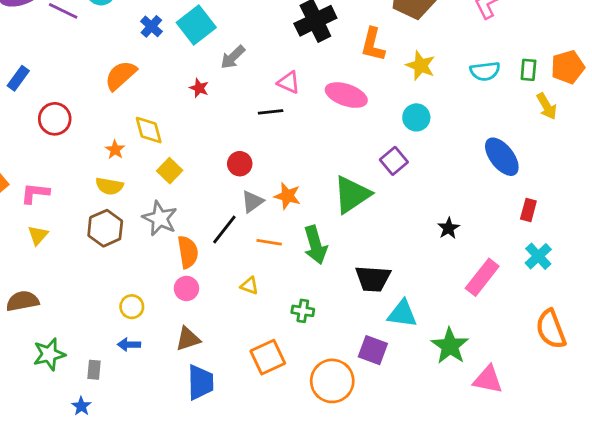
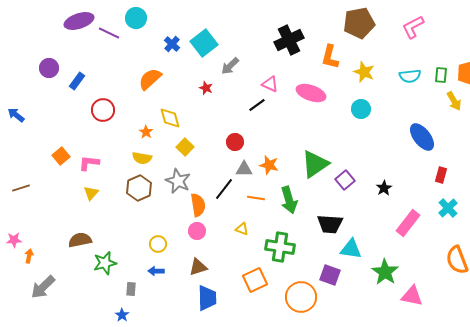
black line: (271, 112) -> (257, 105), turned -30
purple square: (394, 161) -> (345, 180), moved
gray triangle: (252, 202) -> (244, 169), turned 36
green cross: (303, 311) -> (280, 247), size x1.8
green star: (49, 354) -> (105, 263), moved

